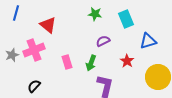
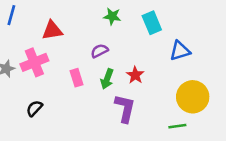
red triangle: (48, 25) -> (52, 30), turned -48
purple semicircle: (103, 41) -> (99, 51), moved
red star: (127, 61) -> (135, 75), moved

